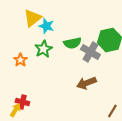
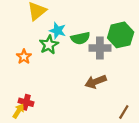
cyan star: (46, 26) -> (58, 31), moved
gray cross: (90, 52) -> (100, 48), turned -30

